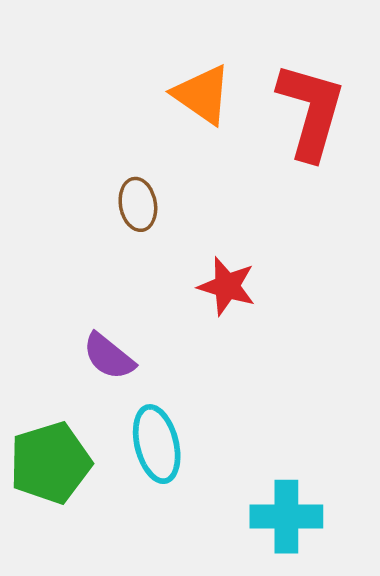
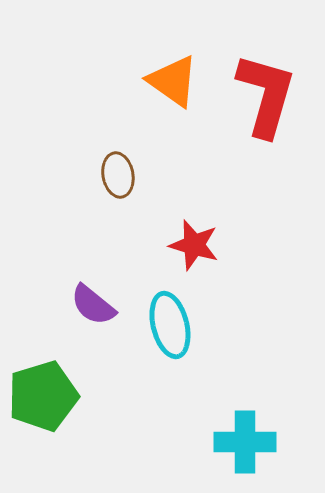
cyan ellipse: (157, 444) -> (170, 325), moved

